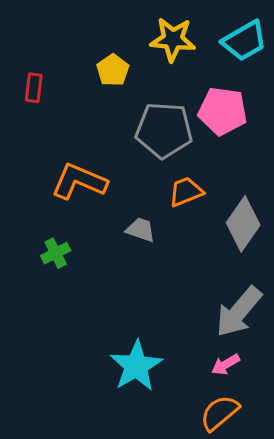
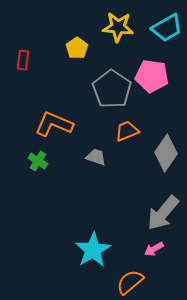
gray pentagon: (164, 130) -> (112, 89), turned 30
green cross: (56, 253) -> (38, 161), moved, turned -30
orange semicircle: (220, 413) -> (130, 282), moved

